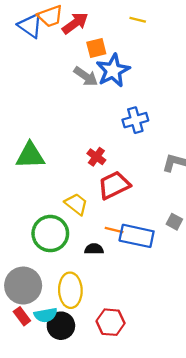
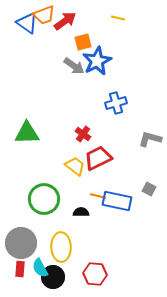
yellow trapezoid: (76, 204) -> (75, 166), moved
cyan semicircle: (46, 315) -> (40, 268), turned 72
red rectangle: (22, 316) -> (20, 269), turned 42

